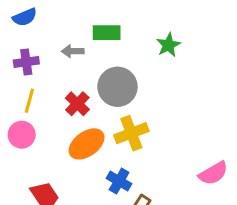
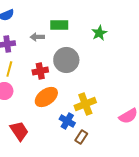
red cross: (77, 104) -> (40, 71), turned 35
yellow cross: (131, 133) -> (85, 104), moved

